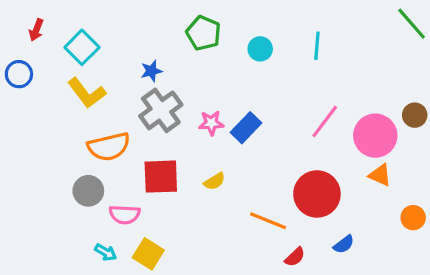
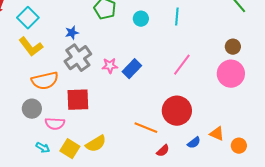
brown circle: (415, 115) -> (233, 47), moved
pink circle: (375, 136) -> (231, 74), moved
orange triangle: (380, 175) -> (217, 134), moved
yellow semicircle: (214, 181) -> (96, 144), moved, size x1.5
orange circle: (413, 218) -> (239, 146), moved

